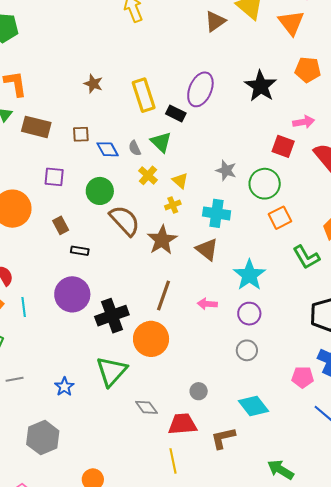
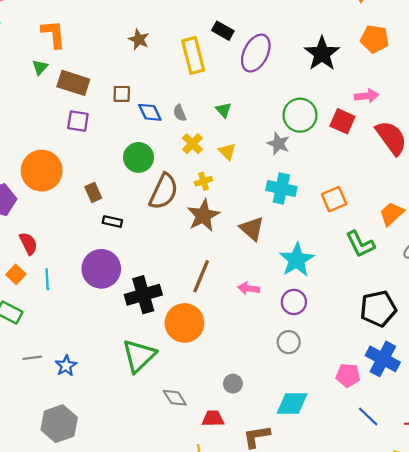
black rectangle: (176, 113) -> (223, 31), moved
green triangle: (161, 142) -> (223, 110), moved, size x0.7
purple square: (54, 177) -> (78, 121), moved
green circle: (265, 184) -> (300, 115), moved
yellow cross: (173, 205) -> (204, 181), moved
cyan cross: (217, 213) -> (281, 189), moved
brown semicircle: (125, 221) -> (164, 191), turned 64
blue star: (64, 387) -> (66, 366), moved
cyan diamond: (253, 406) -> (292, 404), turned -56
red trapezoid: (182, 424) -> (213, 418), size x0.7

